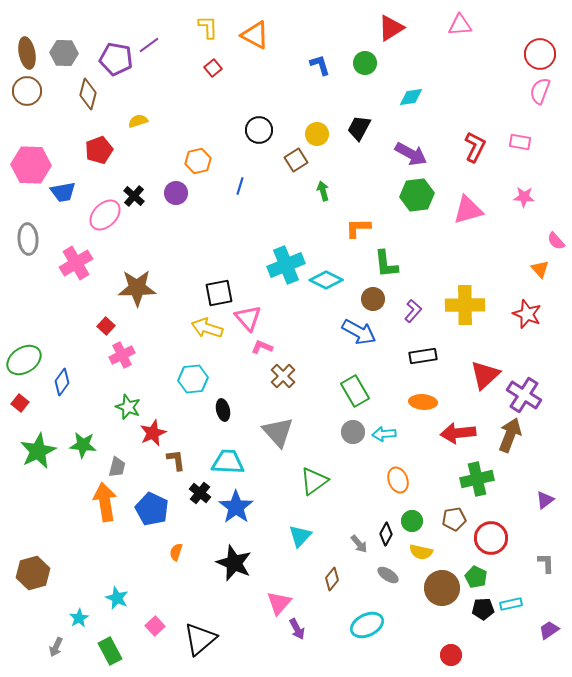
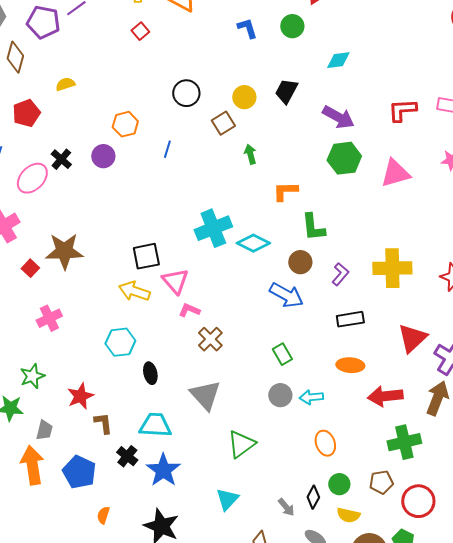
red L-shape: (475, 147) -> (402, 110), turned -120
red square: (106, 326) -> (30, 268), moved
green rectangle: (355, 391) -> (282, 354), size x0.7
green star: (128, 407) -> (32, 376), moved, turned 30

